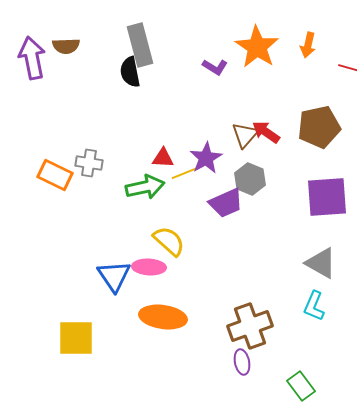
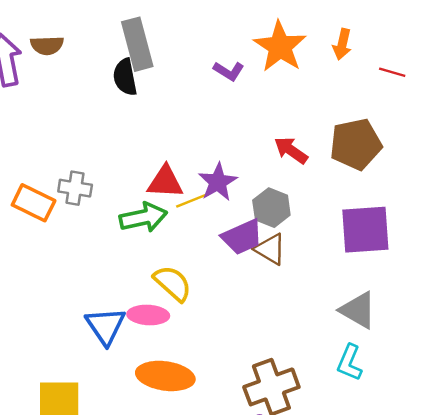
brown triangle: (245, 135) -> (270, 249), moved, turned -40
red triangle: (163, 158) -> (165, 182), size x1.4

